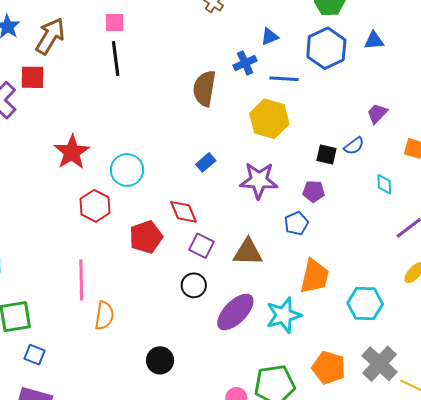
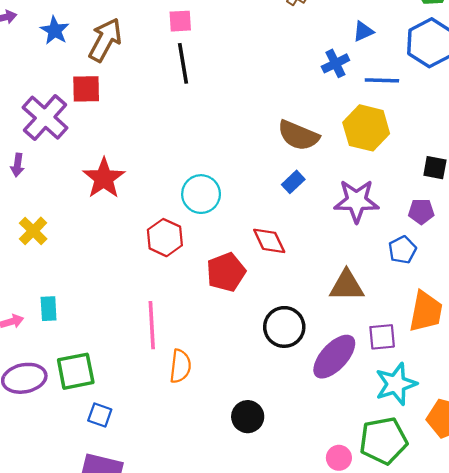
brown semicircle: (204, 88) -> (298, 135), moved, turned -75
red star: (72, 152) -> (104, 178), moved
purple square: (201, 246) -> (382, 337), moved, turned -30
black circle: (194, 285) -> (284, 327), size x1.4
cyan star: (284, 315) -> (396, 384), moved

